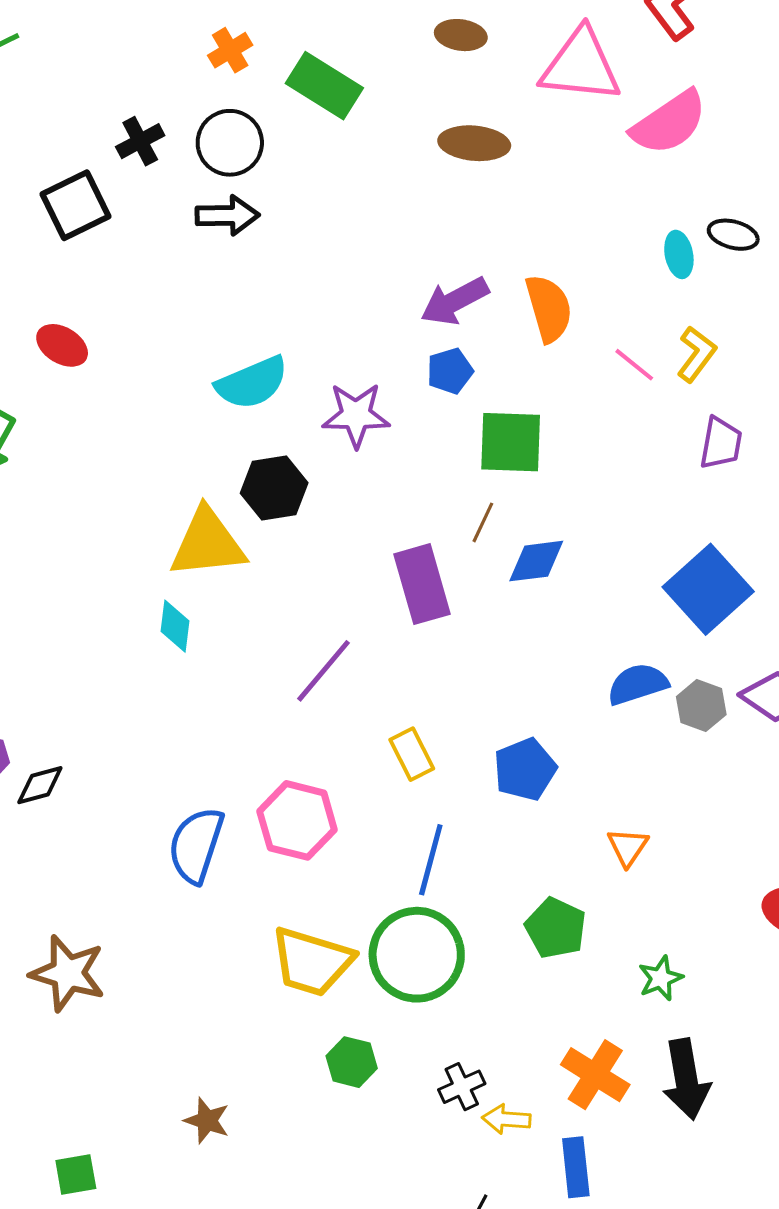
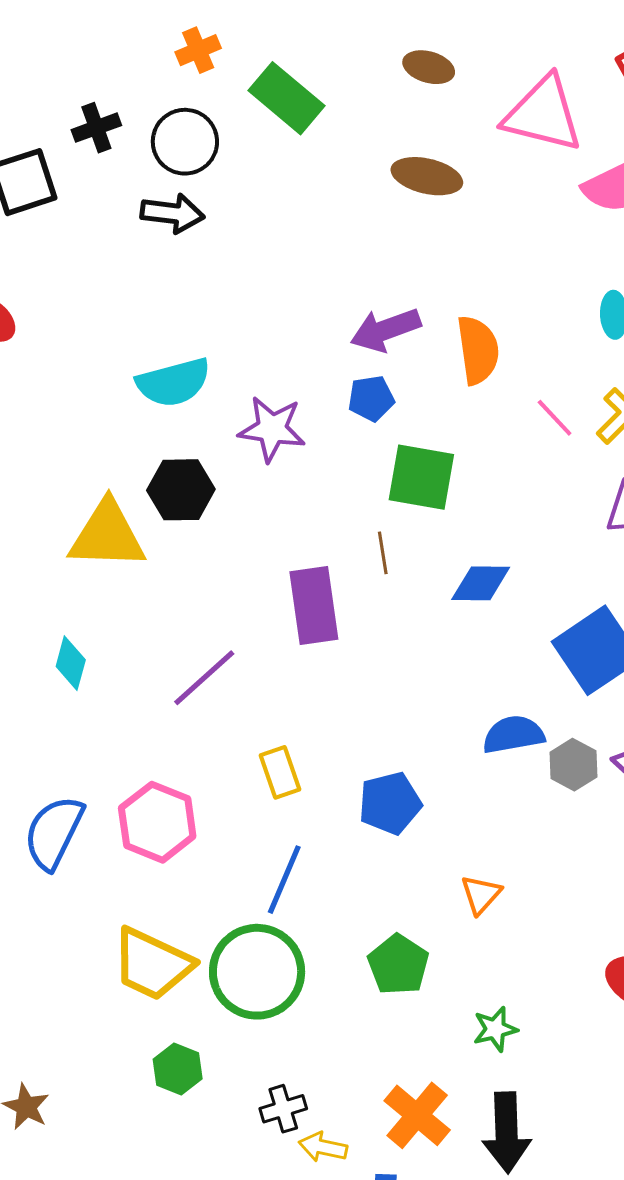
brown line: (483, 522) -> (383, 553), turned -42
blue diamond: (536, 561) -> (481, 583), moved
cyan diamond: (175, 626) -> (71, 663), moved

